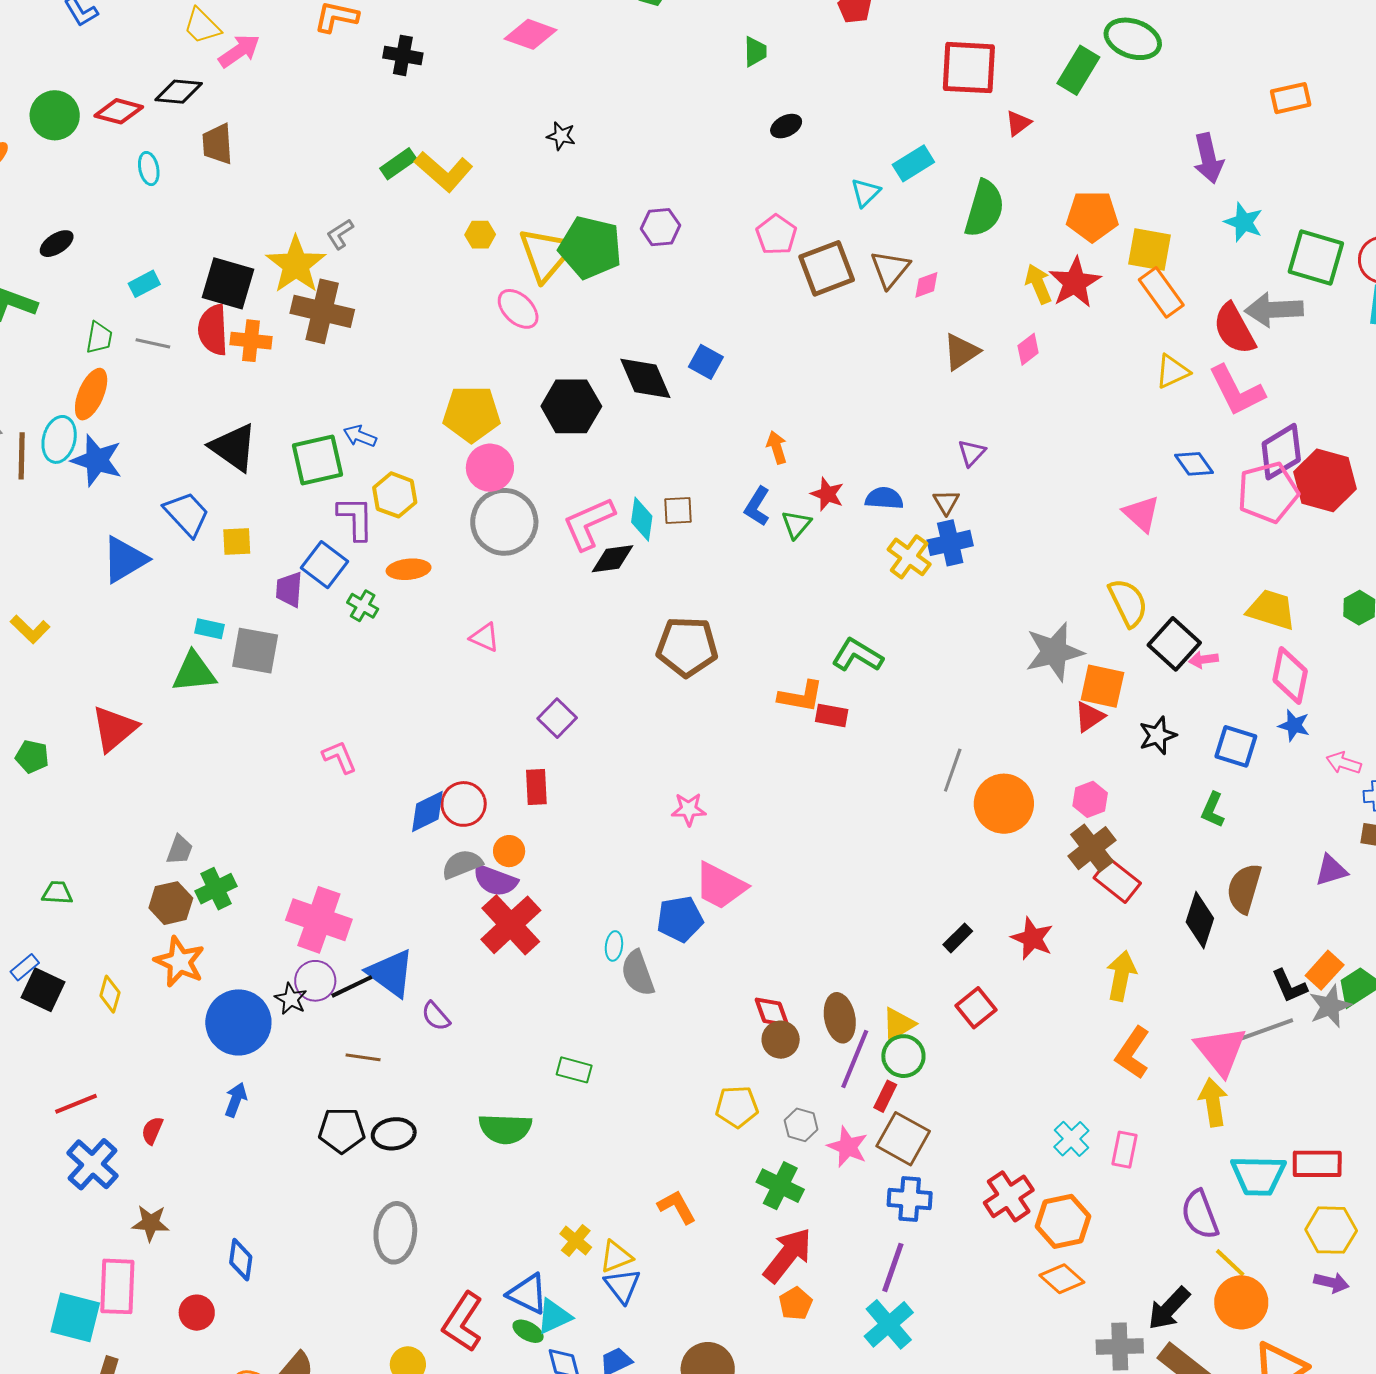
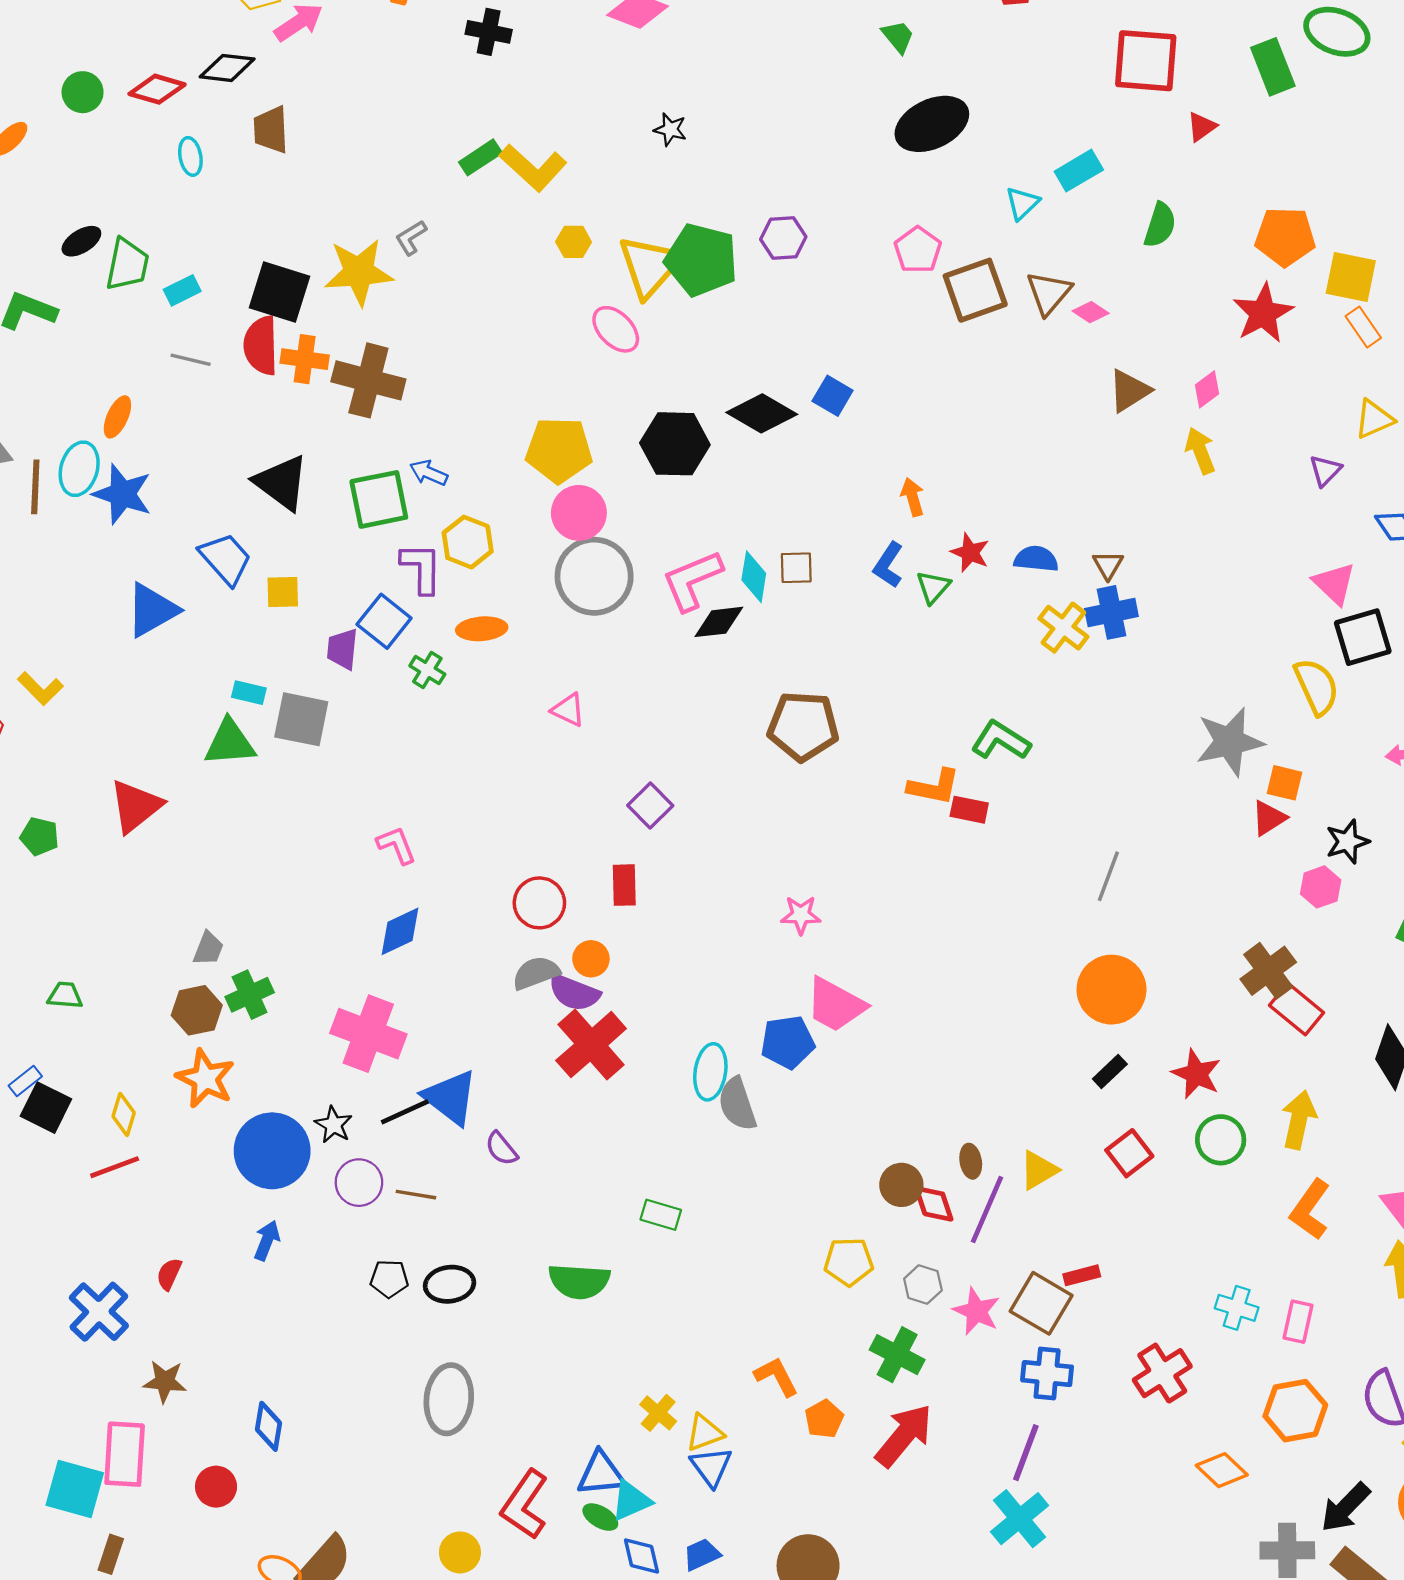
green trapezoid: (755, 52) -> (898, 37), turned -40
green rectangle: (1078, 70) -> (1273, 67), turned -54
green circle: (55, 115) -> (83, 92), size x0.7
black ellipse: (786, 126) -> (932, 124), size x2.0
green semicircle: (984, 209) -> (1160, 225), size x0.7
yellow star: (296, 265) -> (359, 272), turned 30
yellow arrow: (1038, 284) -> (1200, 451), moved
pink diamond: (926, 285) -> (1091, 312), turned 52
orange rectangle: (1161, 292) -> (1363, 327), size x0.7
brown cross: (322, 311) -> (368, 380), moved
green trapezoid: (99, 338) -> (127, 264), moved, size x1.4
black diamond: (645, 378) -> (762, 413), turned -38
orange ellipse: (91, 394) -> (117, 417), size x0.7
purple triangle: (972, 453) -> (1325, 471), moved
black square: (1174, 644) -> (1363, 637), moved, turned 30
orange square: (1102, 686) -> (1285, 783), size x0.7
pink hexagon: (1090, 799) -> (1321, 887), moved
orange circle: (1004, 804) -> (1111, 990), moved
blue diamond: (427, 812) -> (400, 931), moved
cyan ellipse: (614, 946) -> (710, 1072), size x1.6
purple circle: (315, 981) -> (359, 1183), moved
red diamond: (772, 1012) -> (934, 1204), moved
brown ellipse: (840, 1018) -> (971, 1161), size x0.6
green circle: (903, 1056) -> (1221, 1140), moved
red rectangle: (885, 1096) -> (1082, 1275), moved, turned 48
red line: (76, 1104) -> (115, 1167), moved
black pentagon: (342, 1130) -> (389, 1279), size x0.7
cyan cross: (1071, 1139) -> (1237, 1308), turned -30
orange hexagon: (1063, 1221) -> (1295, 1411), moved
blue triangle: (528, 1294) -> (601, 1474), turned -33
orange pentagon: (796, 1304) -> (824, 1419), moved

